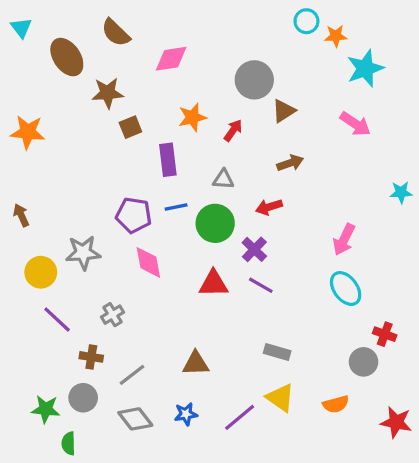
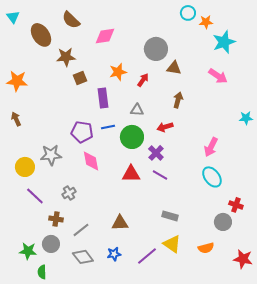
brown triangle: (284, 111) -> (174, 68), turned 42
brown arrow: (290, 163) -> (178, 100), turned -56
brown arrow: (21, 215) -> (16, 119), moved

